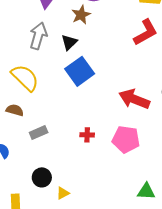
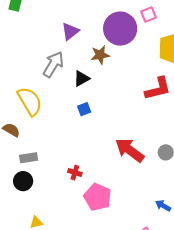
blue square: (80, 71) -> (84, 109), size x0.5
pink pentagon: (126, 139) -> (98, 197), moved
black circle: (42, 177) -> (23, 181), moved

